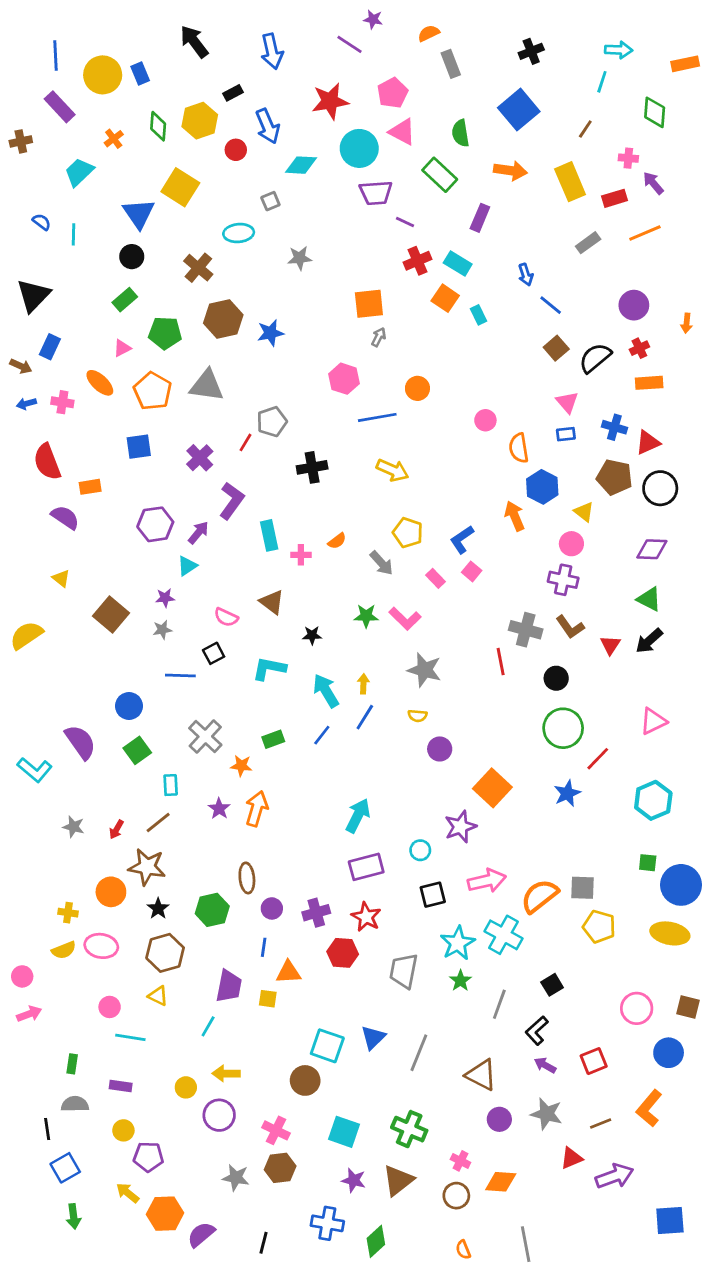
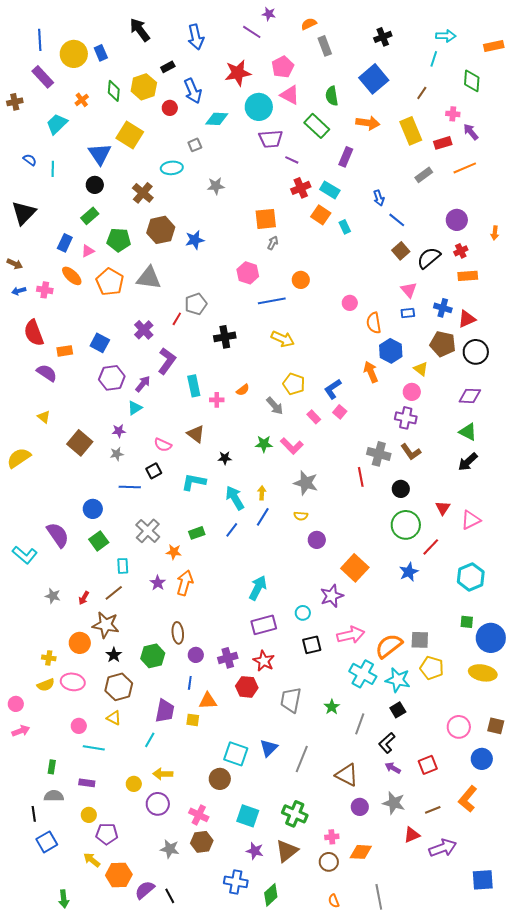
blue rectangle: (50, 347) -> (65, 243), moved
blue square: (139, 447) -> (100, 343), moved, turned 36
red triangle: (610, 645) -> (443, 508), moved
cyan star: (458, 943) -> (398, 680), moved, turned -30
pink cross: (460, 1161) -> (332, 837), turned -32
green arrow: (74, 1216) -> (64, 899), moved
black line: (264, 1243) -> (170, 896), moved, turned -42

